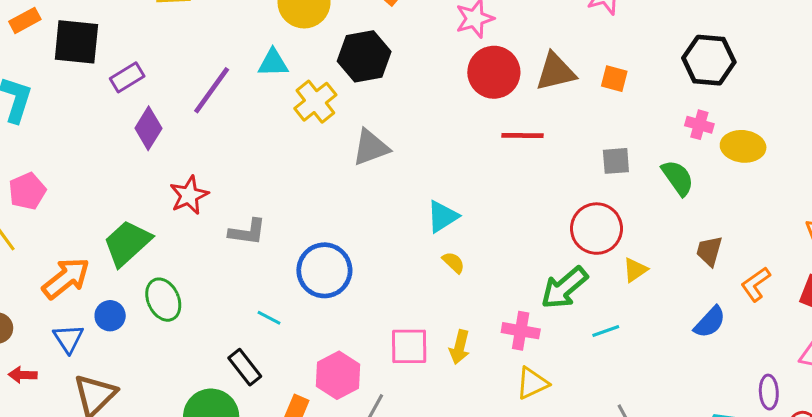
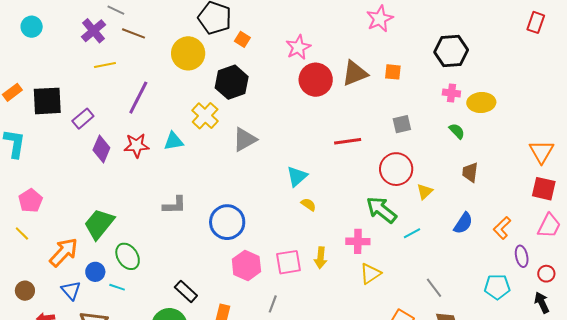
cyan triangle: (273, 63) -> (174, 141), moved
purple line: (212, 90) -> (138, 98), moved
red line: (523, 135) -> (348, 141), moved
green semicircle: (678, 178) -> (457, 131), moved, size x0.7
red star: (189, 195) -> (137, 146), moved, turned 30
orange L-shape: (756, 284) -> (502, 228), moved
green arrow: (564, 288) -> (381, 210), turned 88
cyan line: (269, 318) -> (117, 287), moved
blue semicircle: (710, 322) -> (463, 223), moved
pink hexagon: (338, 375) -> (246, 265), moved

